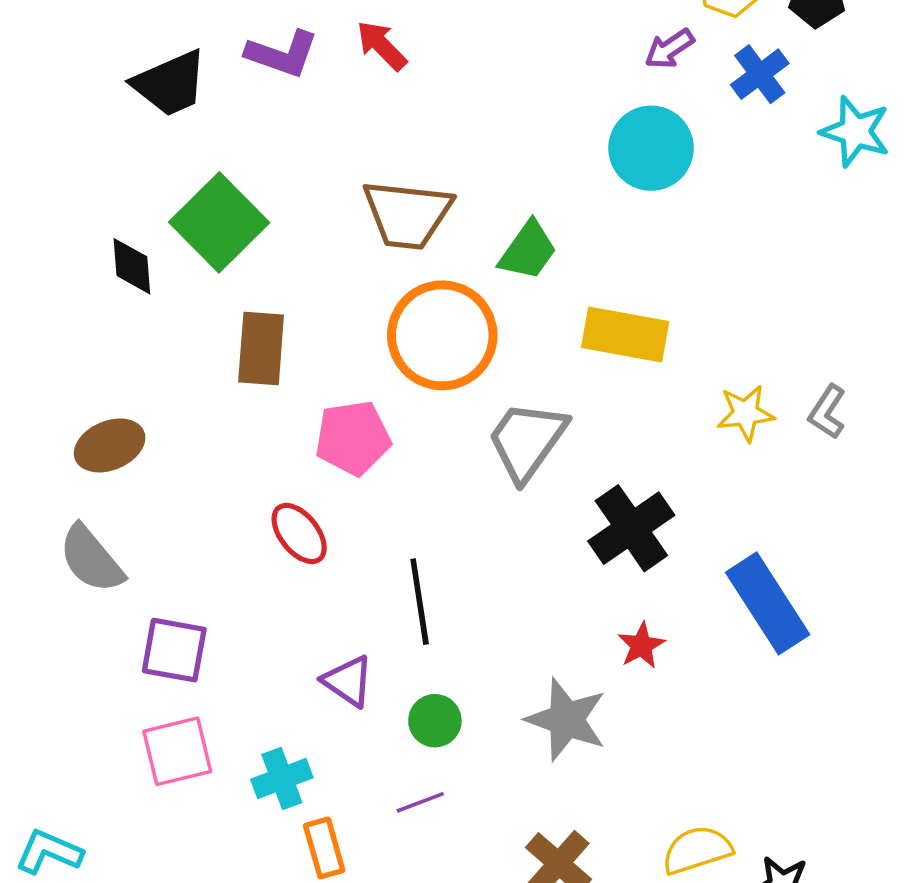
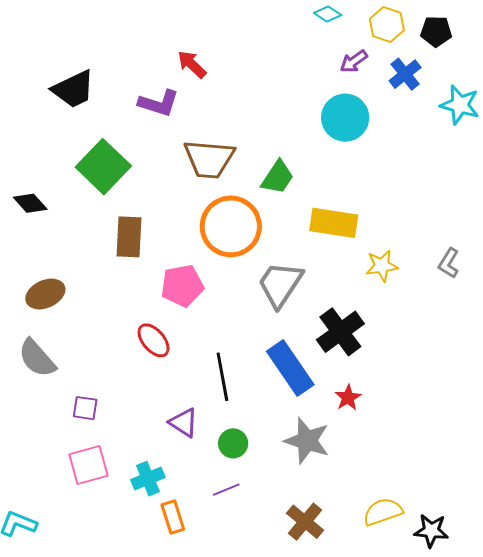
purple L-shape: (282, 54) -> (159, 103), moved
black diamond: (132, 266) -> (30, 203), moved, turned -36
yellow star: (746, 413) -> (382, 266), moved
blue rectangle: (768, 603) -> (290, 368), moved
purple square: (174, 650) -> (85, 408), size x0.7

